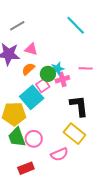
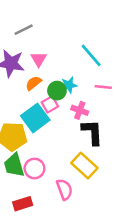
cyan line: (76, 25) -> (91, 55), moved
pink triangle: (31, 49) -> (39, 59), turned 40
pink cross: (62, 79) -> (80, 110), moved, turned 32
pink semicircle: (59, 154) -> (64, 189), turned -90

